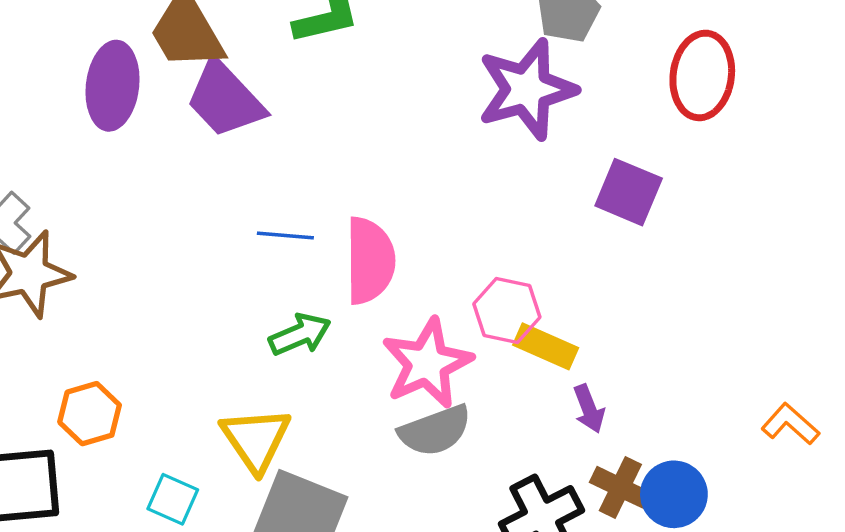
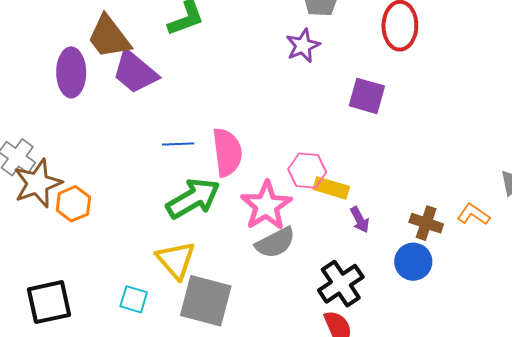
purple star: (527, 89) -> (303, 46), size x0.6
green arrow: (300, 334) -> (193, 198), size x1.6
orange hexagon: (90, 414) -> (73, 204), moved
brown cross: (620, 487) -> (426, 223), moved

